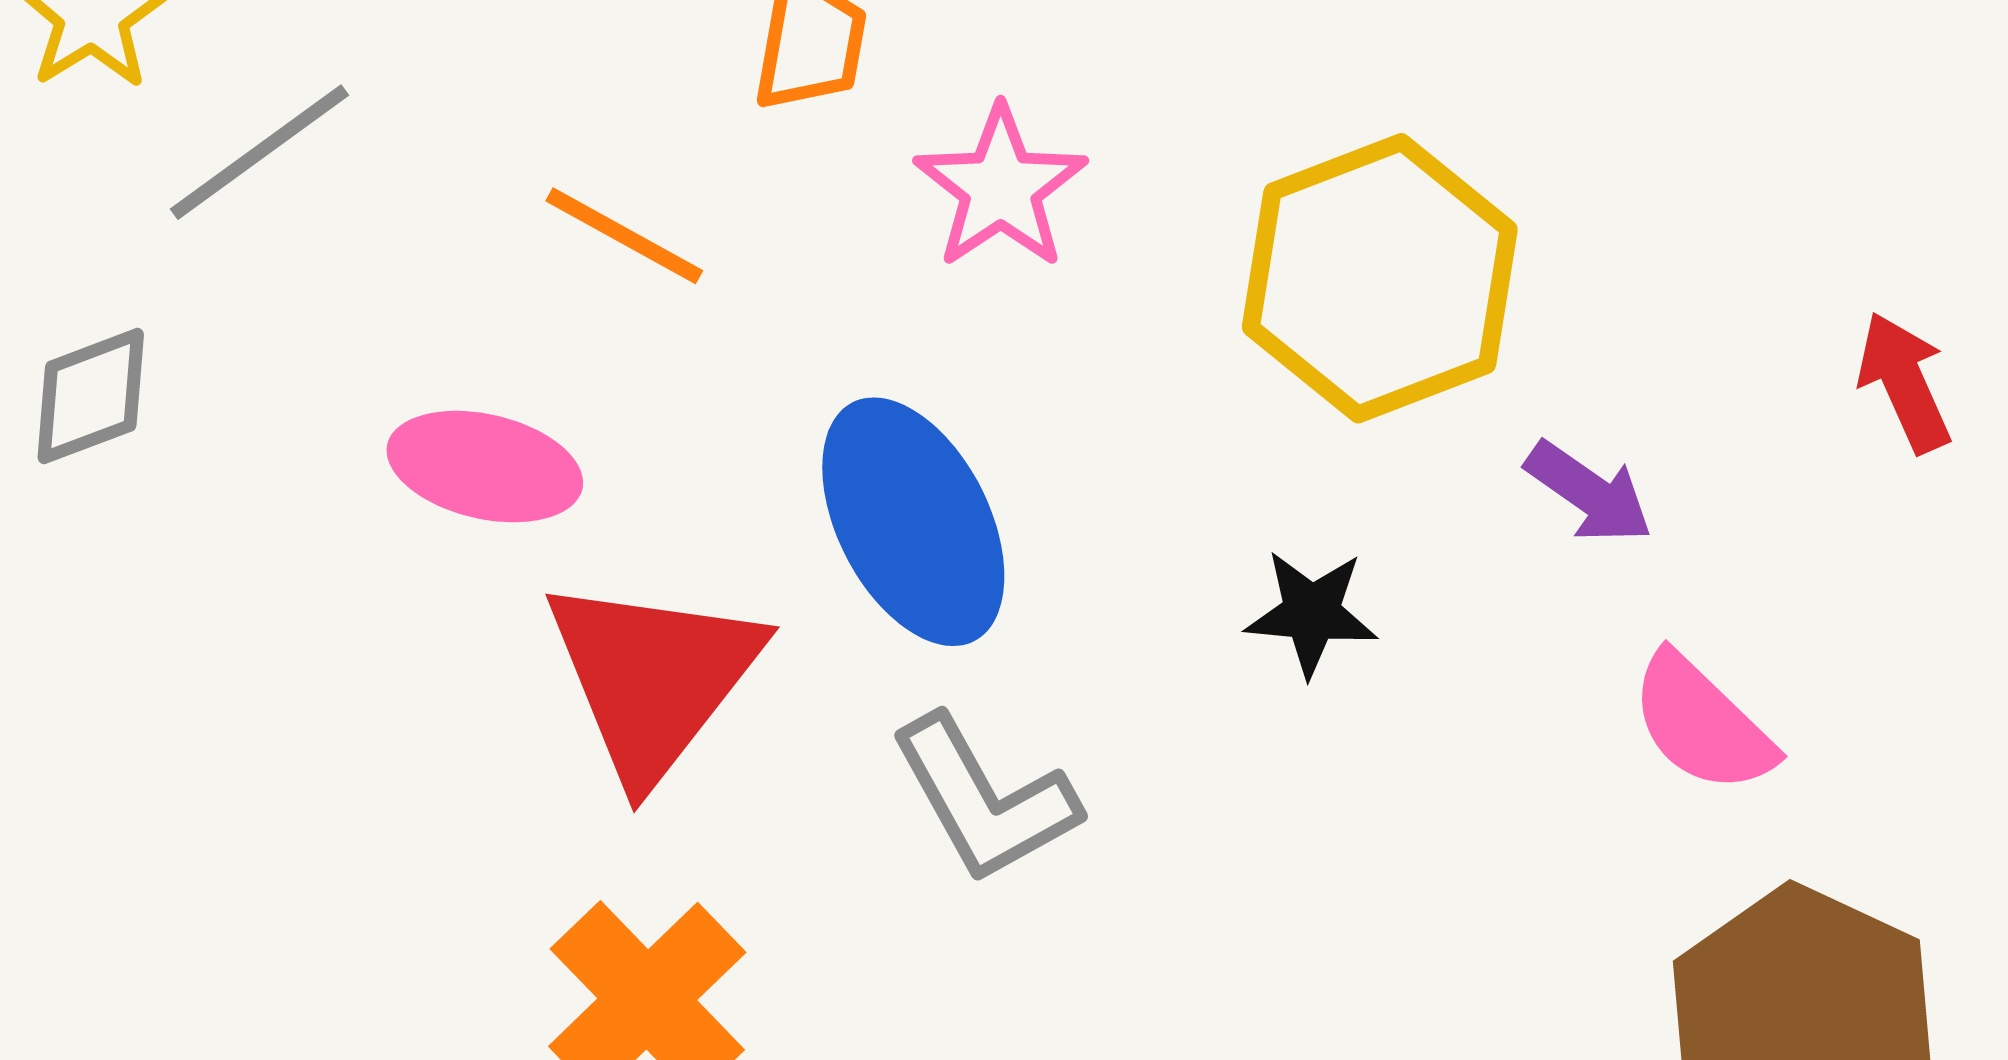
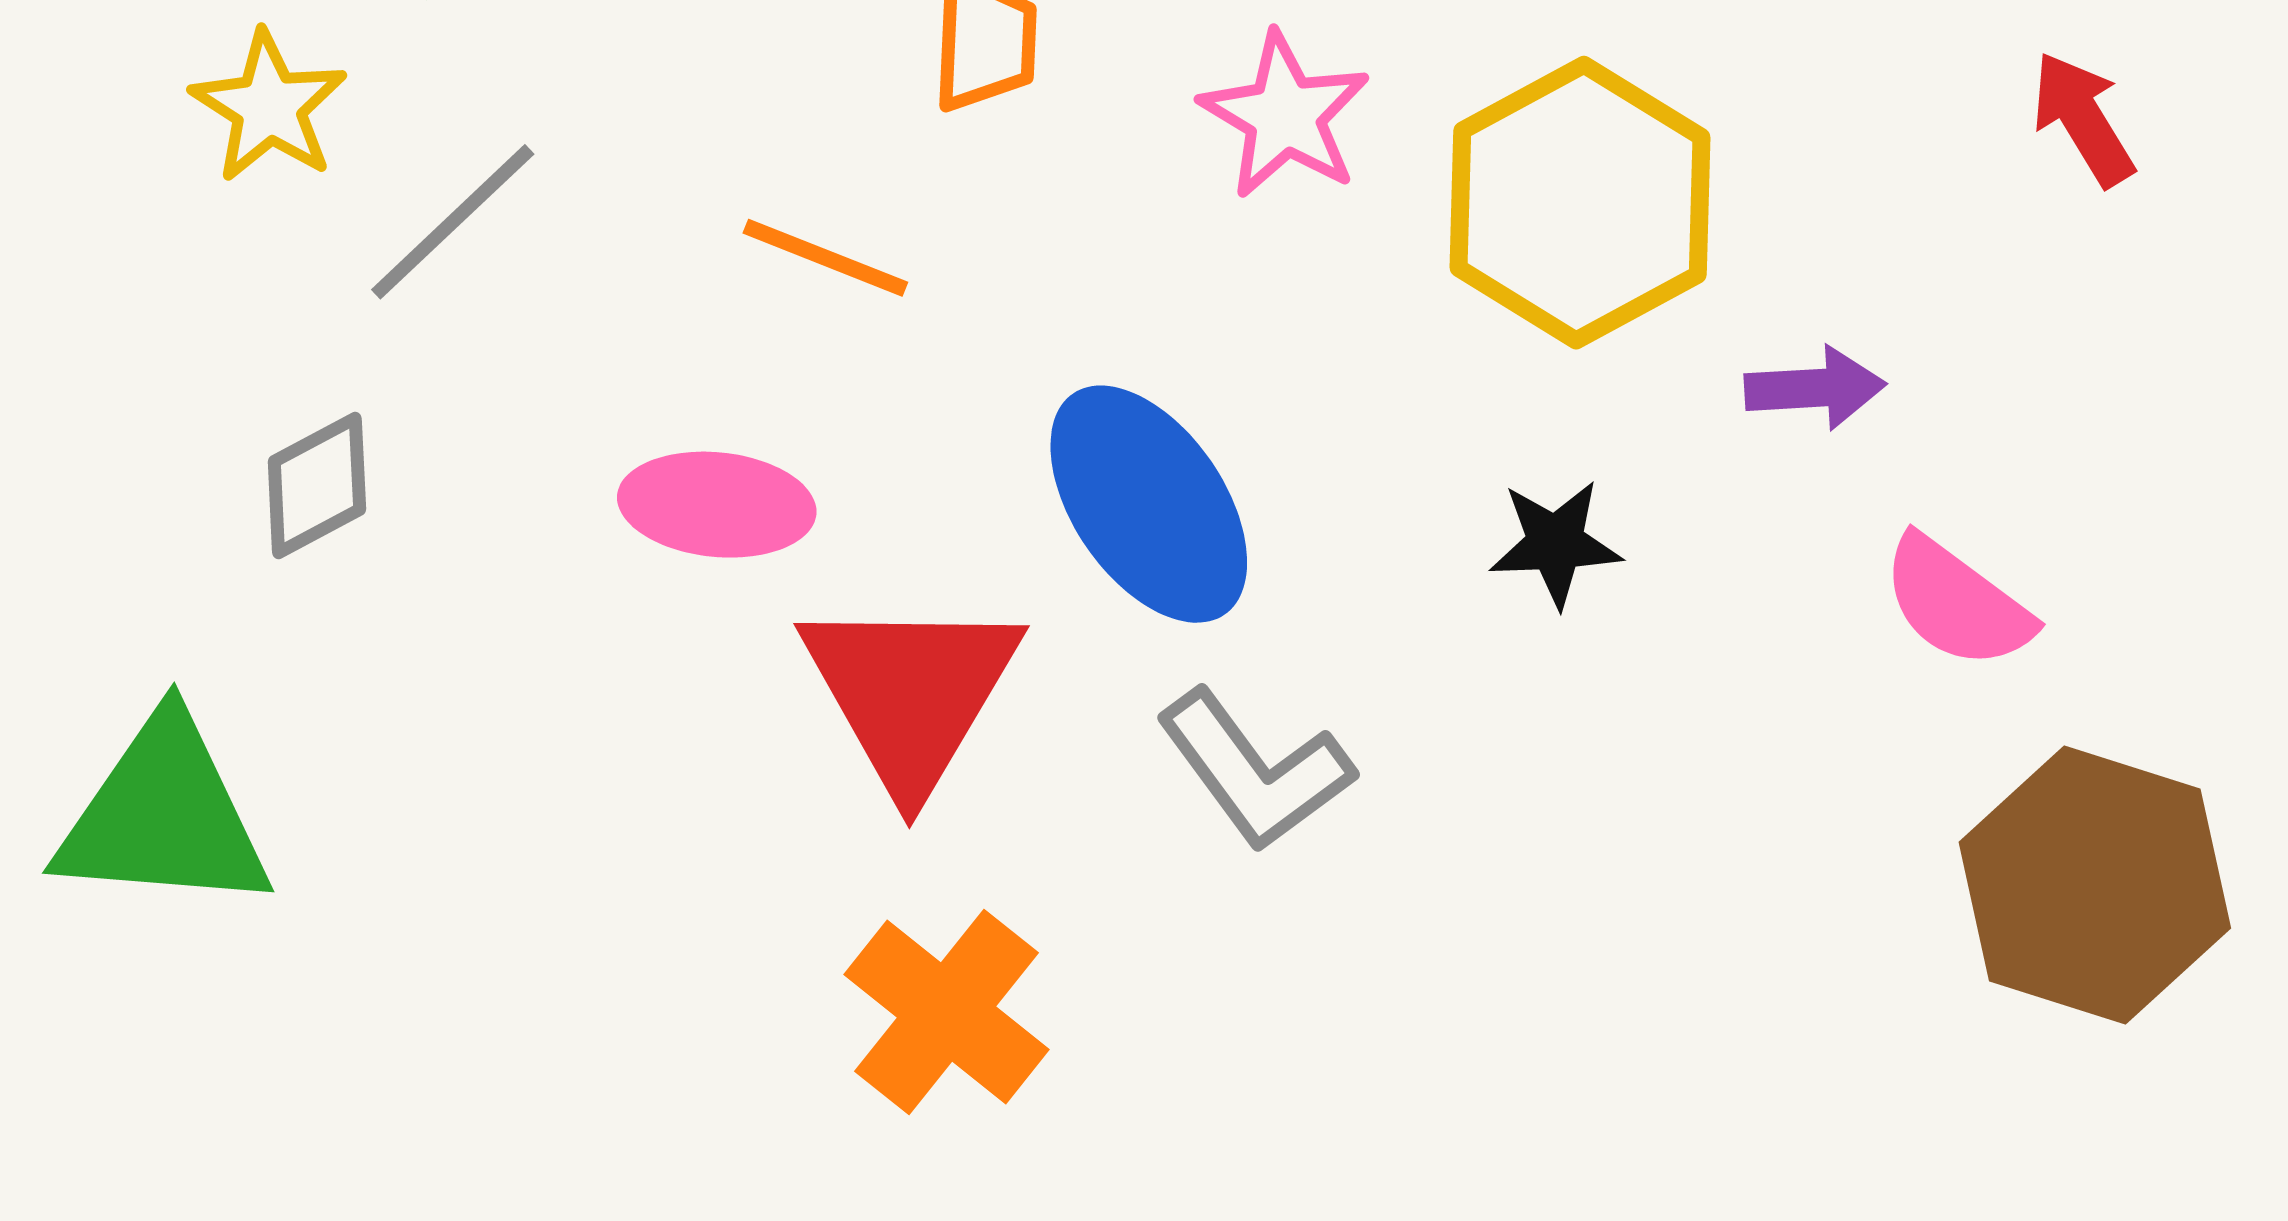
pink star: (1001, 188) -> (1285, 116), moved
red arrow: (1904, 382) -> (2083, 119), moved
purple arrow: (1589, 492) -> (1815, 388), turned -31

